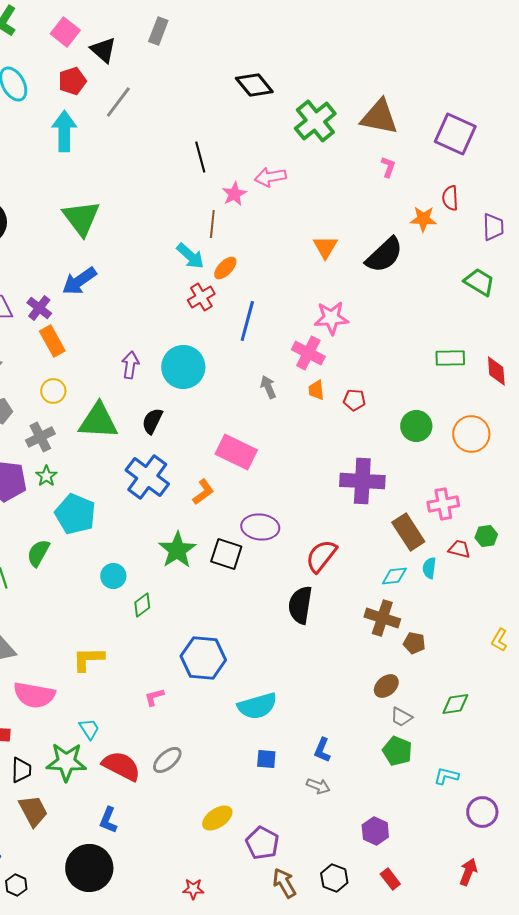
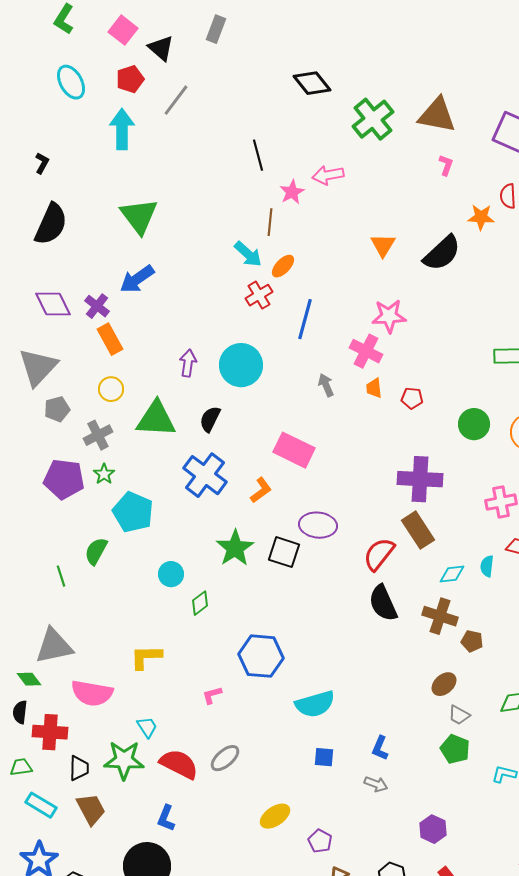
brown rectangle: (408, 532) -> (418, 530), moved
black semicircle: (300, 605) -> (383, 603), moved, turned -33
purple pentagon: (262, 843) -> (320, 841), size x0.7

